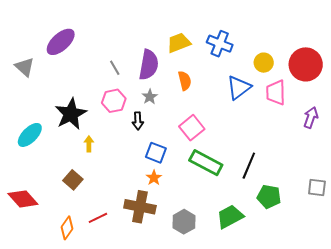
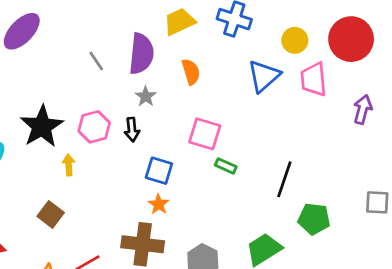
pink hexagon: (114, 101) -> (94, 127), moved
pink square: (192, 128) -> (205, 134), turned -30
green rectangle: (206, 163) -> (226, 166), moved, size x0.5

